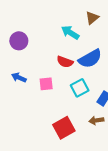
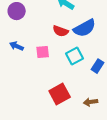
brown arrow: (96, 120) -> (91, 102), moved

